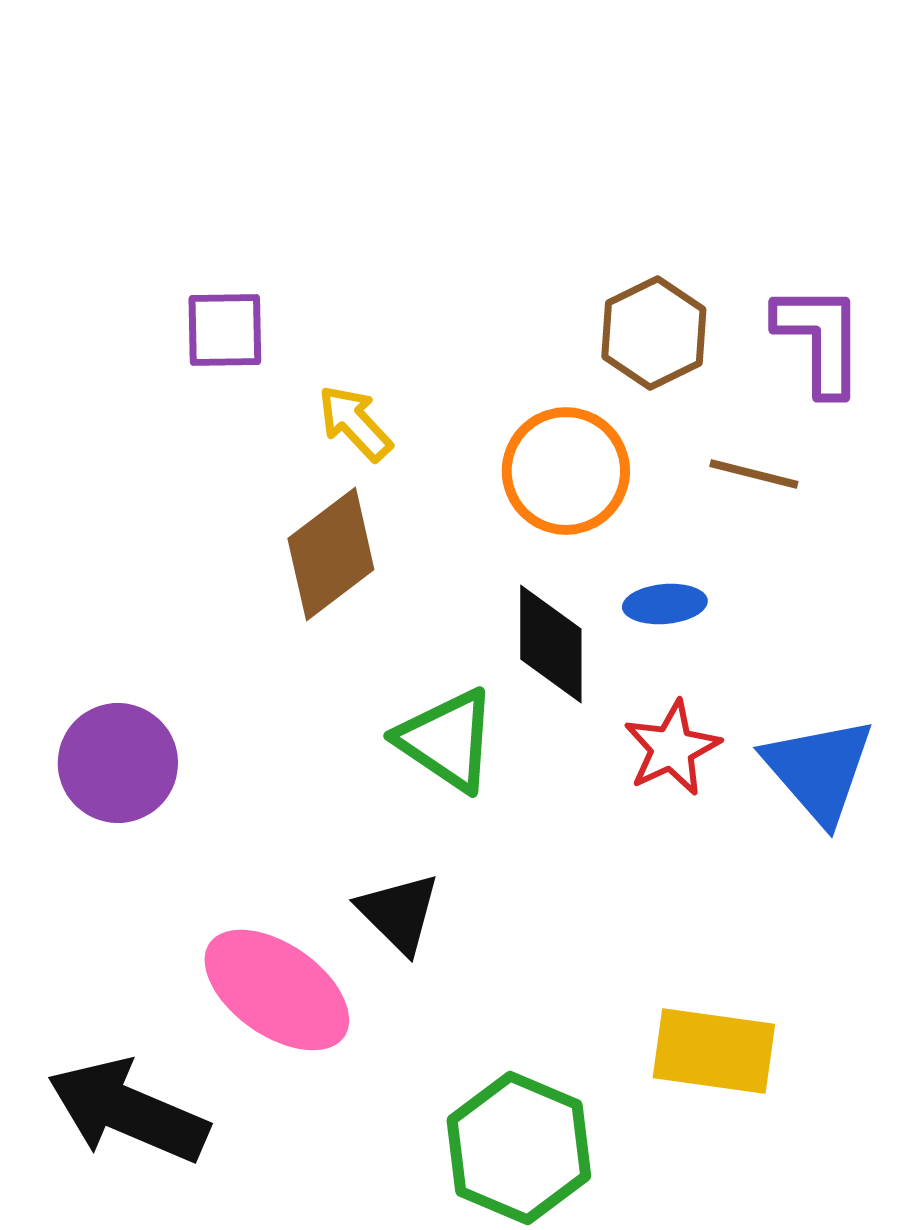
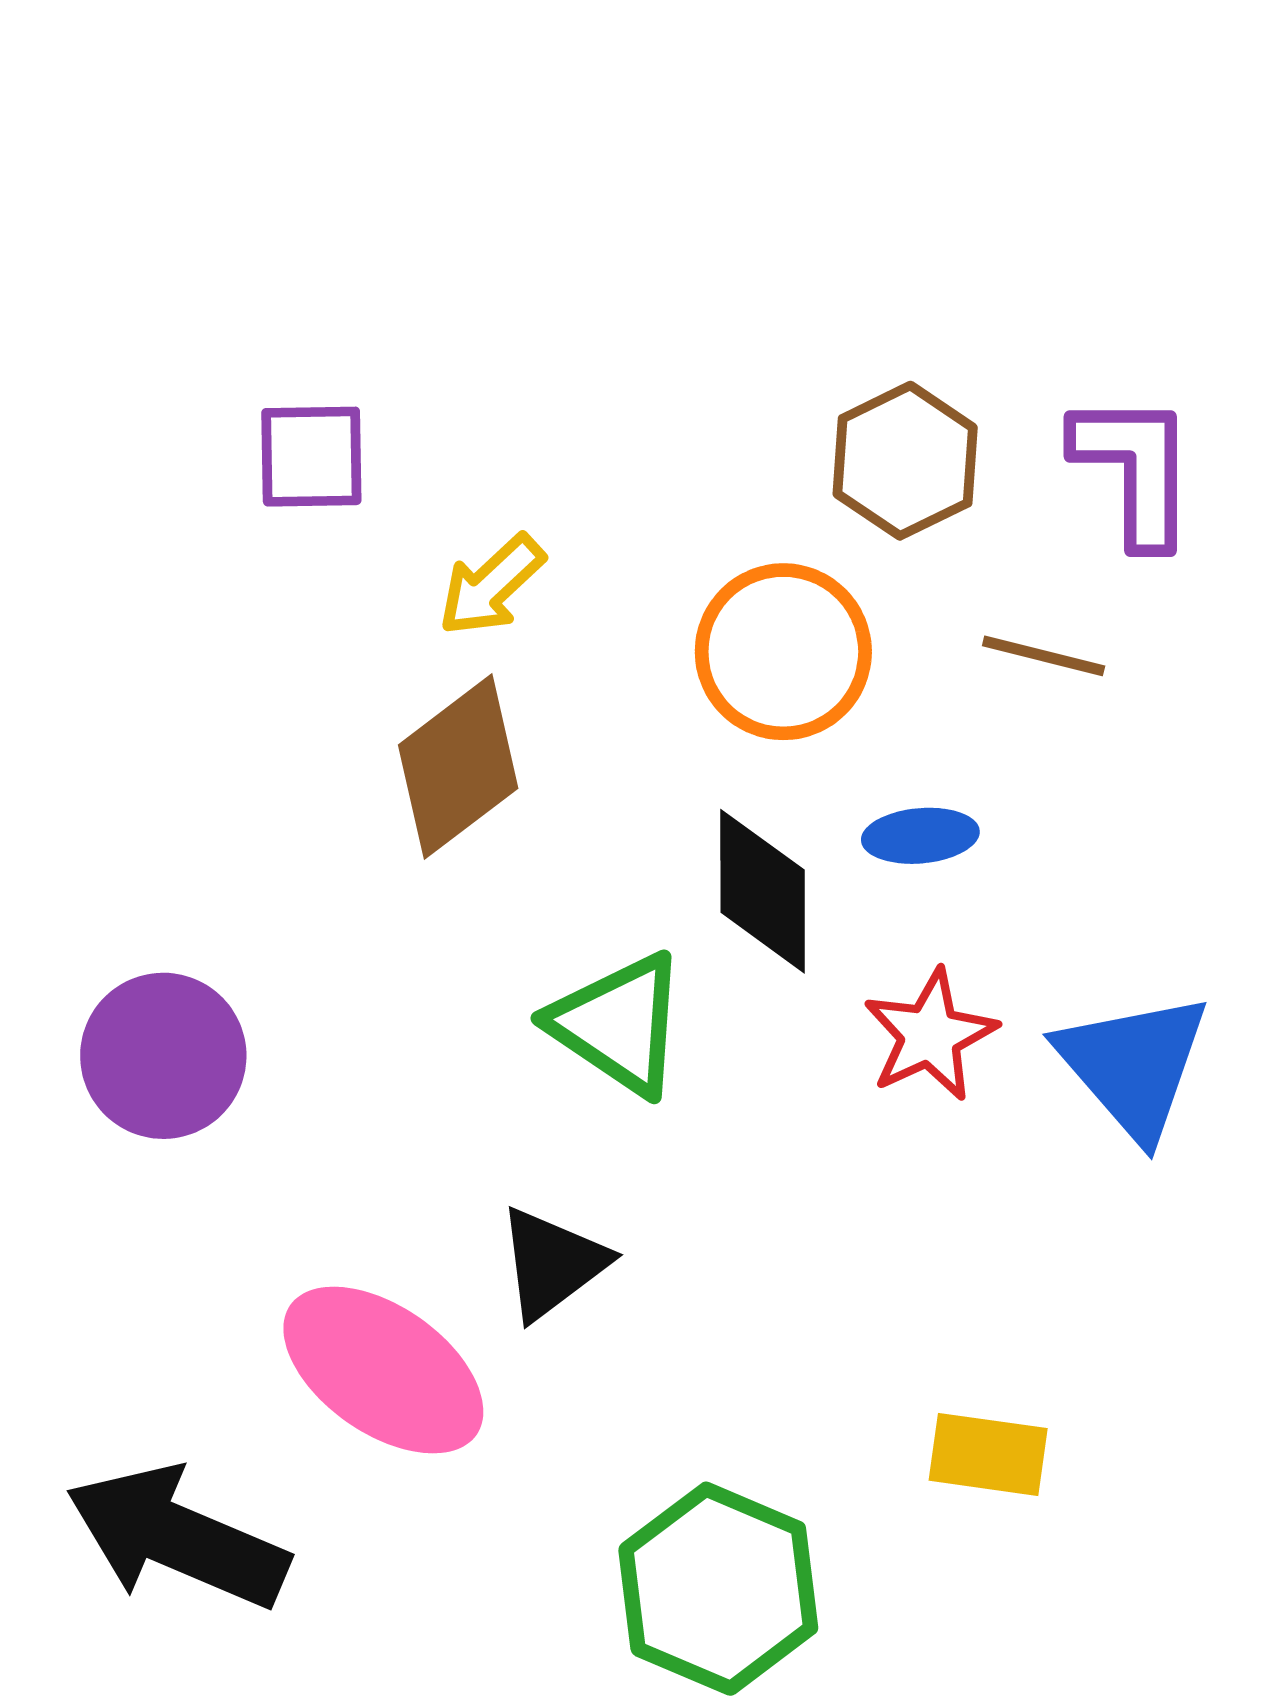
yellow arrow: (355, 423) -> (491, 585), turned -90
black triangle: (399, 913) -> (552, 1263), turned 38
yellow rectangle: (714, 1051) -> (988, 1454), size x0.7

